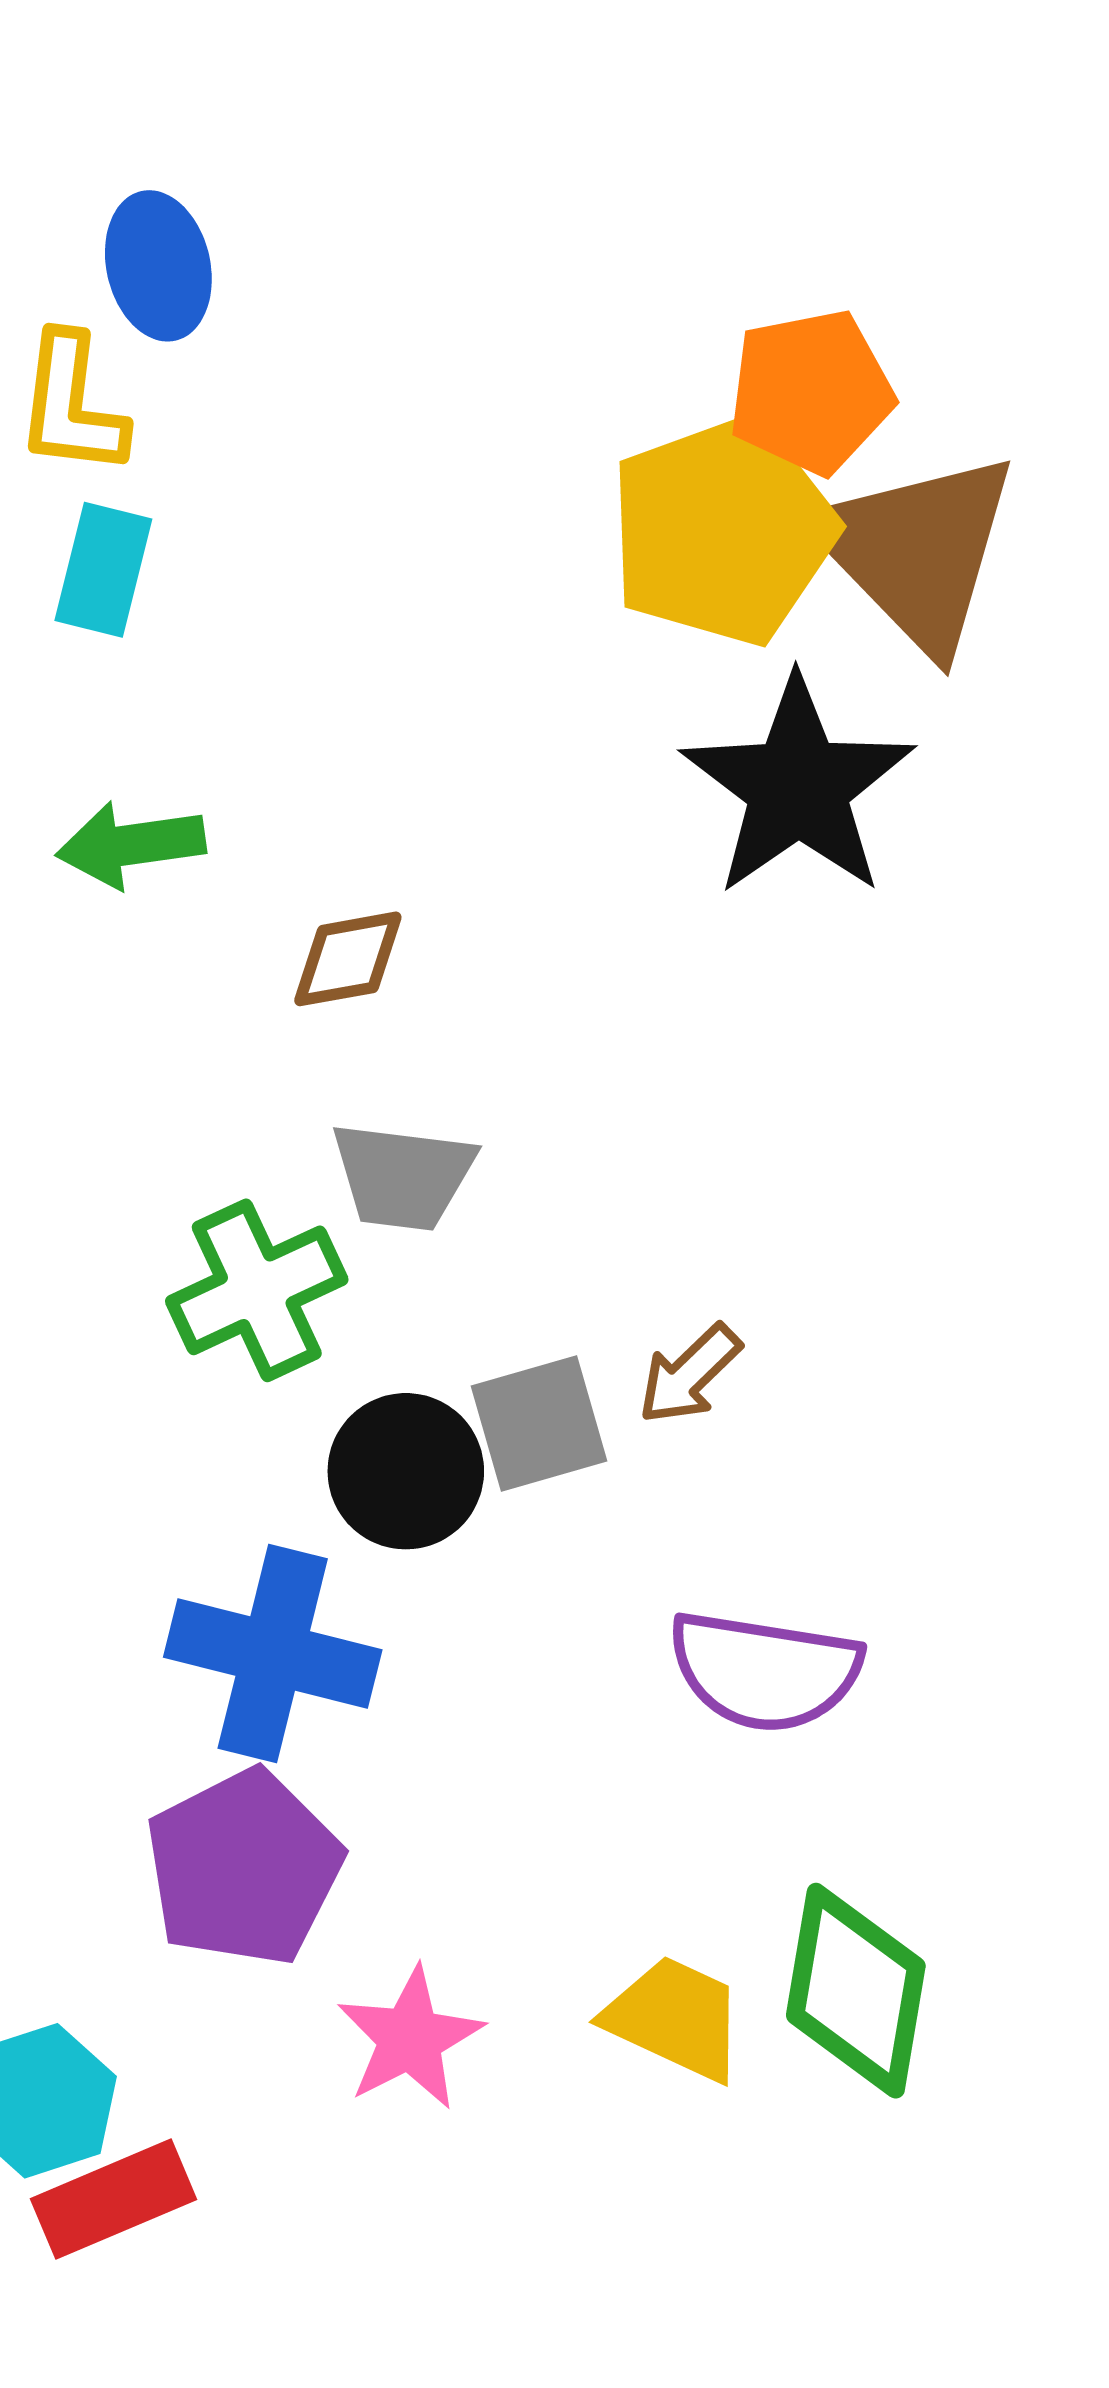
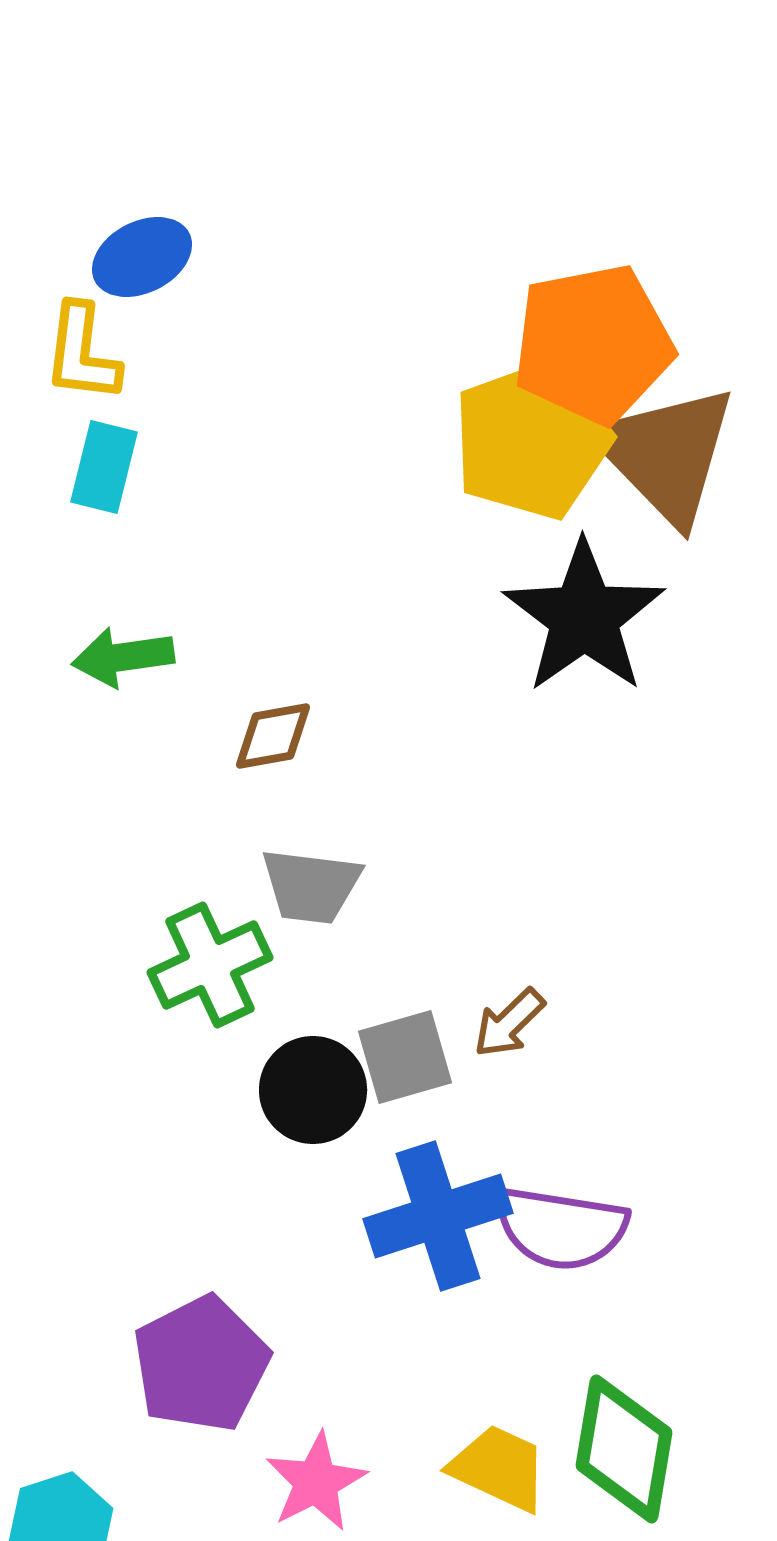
blue ellipse: (158, 266) -> (142, 257), turned 76
orange pentagon: (811, 392) -> (593, 344), size x1.4
blue cross: (273, 1654) -> (438, 1216), moved, turned -32

